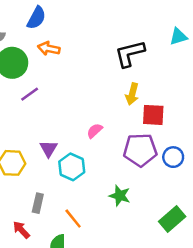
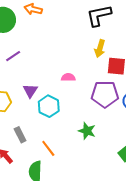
purple line: (30, 94) -> (13, 56), moved
pink semicircle: (95, 131) -> (68, 77), turned 40
gray rectangle: (38, 203) -> (20, 135), turned -42

